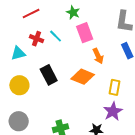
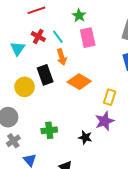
cyan triangle: (18, 53) -> (18, 48), turned -49
orange arrow: (98, 56) -> (62, 57), moved
yellow circle: (19, 85) -> (25, 87), moved

